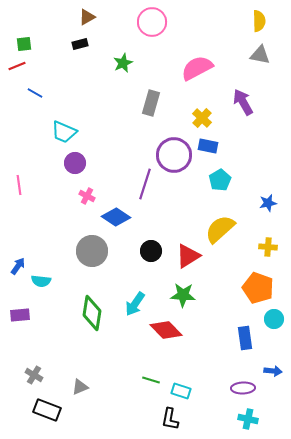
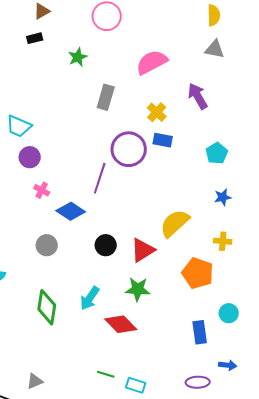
cyan pentagon: (220, 180) -> (217, 153), moved
gray circle: (92, 251) -> (47, 245), size x0.7
orange pentagon: (258, 288) -> (198, 273), moved

